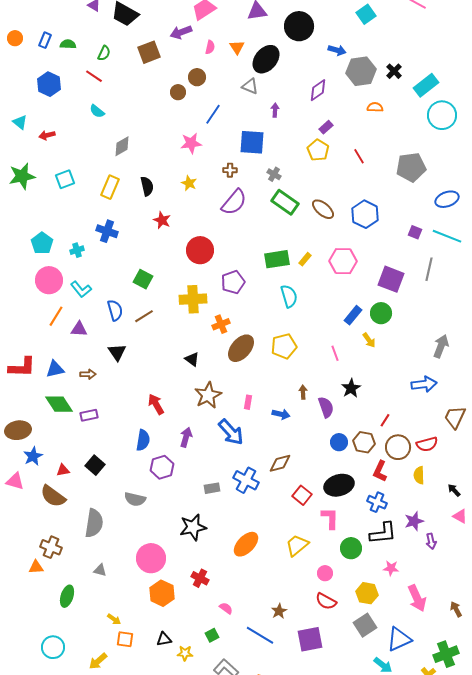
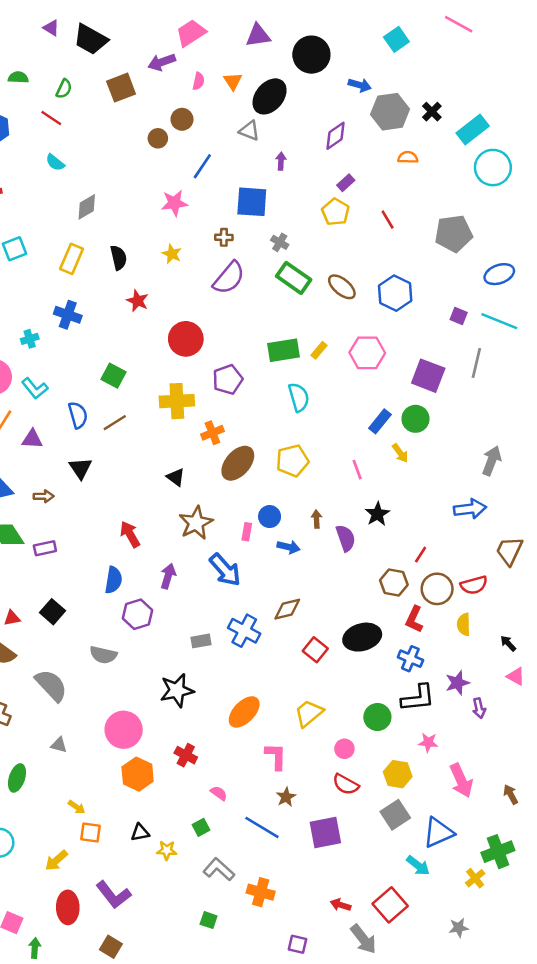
blue circle: (339, 442) -> (270, 517), moved
pink L-shape: (330, 518) -> (276, 756), moved
gray semicircle: (94, 523) -> (51, 685), turned -52

